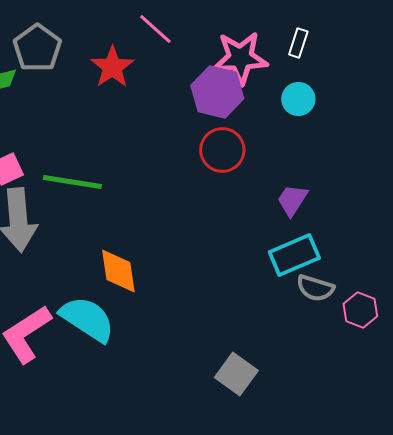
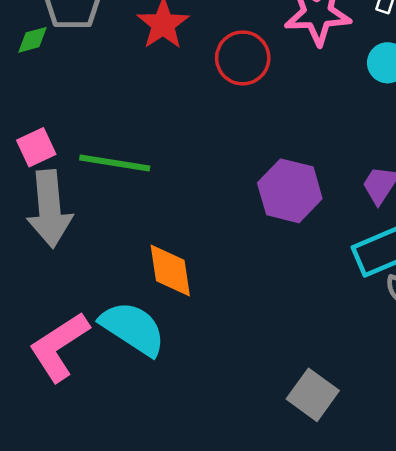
purple hexagon: (217, 92) -> (290, 191), moved
red circle: (222, 150) -> (243, 58), moved

